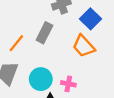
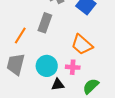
orange trapezoid: (84, 46) -> (82, 45), moved

